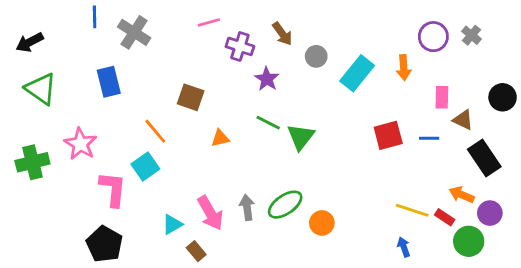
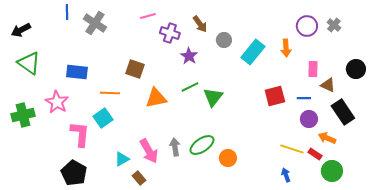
blue rectangle: (109, 82) -> (77, 72), moved, turned -70
green line: (268, 123) -> (190, 87), turned -54
orange line: (155, 131) -> (110, 93), turned -48
orange triangle: (220, 138) -> (156, 98), size x1.6
purple circle: (490, 213) -> (309, 119), moved

